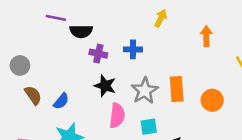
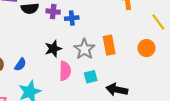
purple cross: (98, 54) -> (53, 12), moved
black star: (105, 86) -> (53, 49), turned -30
orange circle: (212, 100) -> (146, 48), moved

